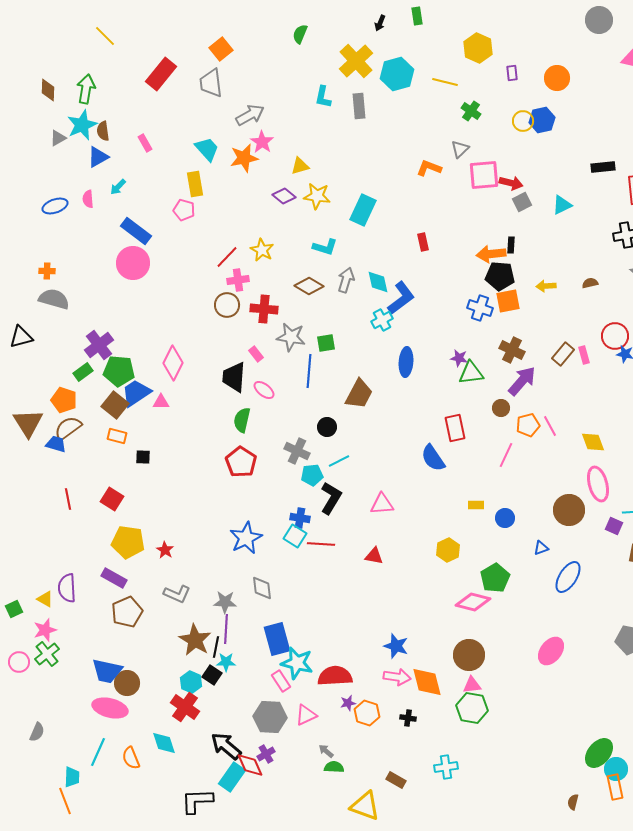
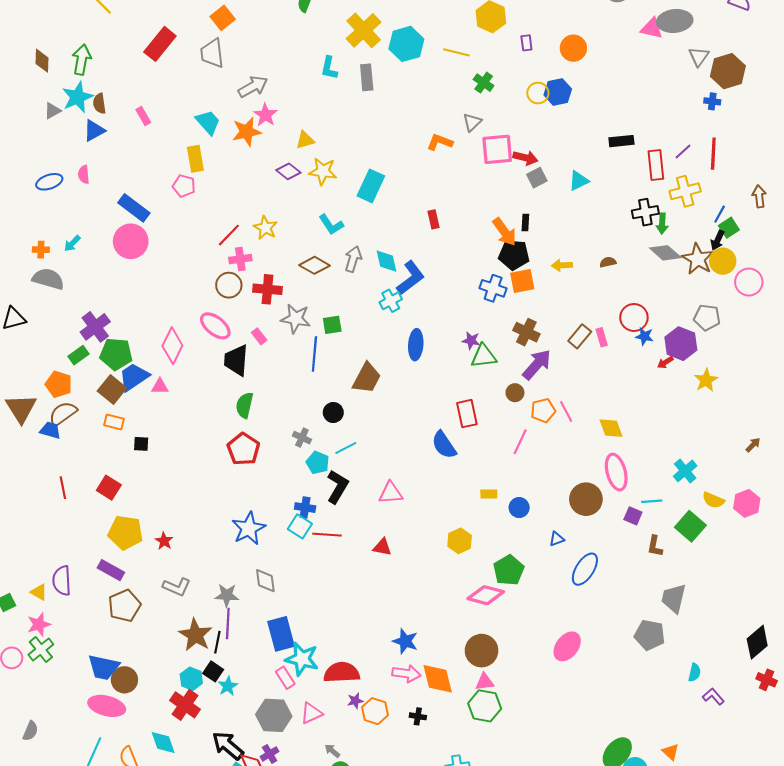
cyan arrow: (118, 187) -> (72, 243), moved
cyan L-shape: (325, 247) -> (331, 225), turned 40
orange arrow: (491, 254) -> (504, 232), turned -120
pink ellipse: (264, 390) -> (215, 326), moved, size x1.4
gray cross: (297, 451) -> (302, 438), size x0.7
cyan pentagon: (312, 475) -> (318, 463), turned 30
cyan star: (226, 662) -> (228, 686), moved, turned -30

